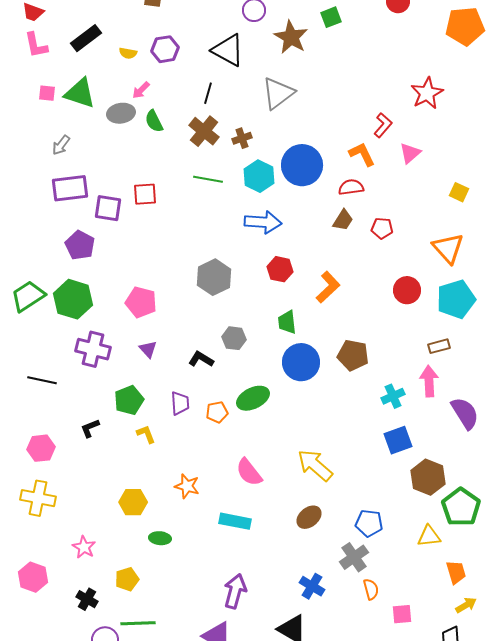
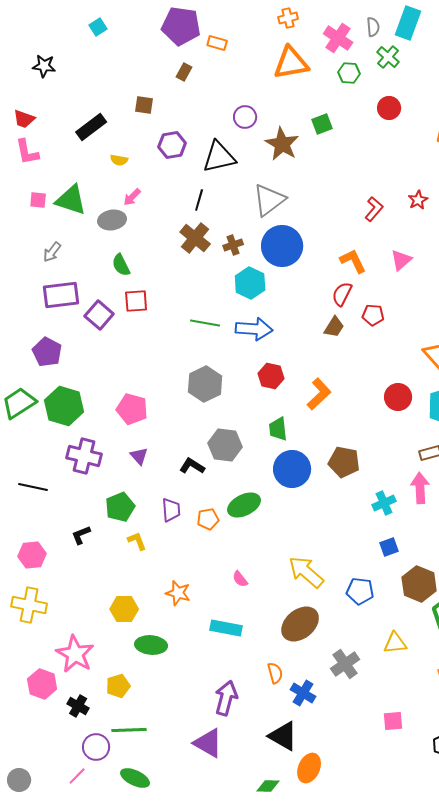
black rectangle: (86, 38) -> (91, 127), moved
purple hexagon: (165, 49) -> (172, 145), moved
black triangle: (228, 50) -> (219, 157), turned -42
red star: (427, 93) -> (418, 200), size x0.6
green semicircle: (154, 121) -> (121, 265), moved
red L-shape: (383, 125) -> (374, 209), moved
blue circle: (302, 165) -> (282, 246), moved
green line: (208, 179) -> (205, 323), moved
red semicircle: (351, 187) -> (342, 294), turned -55
purple square: (108, 208) -> (99, 315), turned 32
red pentagon: (382, 228) -> (373, 315), moved
purple pentagon: (80, 245) -> (47, 352), moved
gray hexagon: (234, 338) -> (225, 445), size x1.4
blue square: (398, 440) -> (389, 547), size x0.7
pink semicircle: (249, 472) -> (240, 579), size x0.6
brown ellipse: (309, 517) -> (300, 624), size x1.5
blue pentagon: (369, 523) -> (360, 591), moved
yellow triangle: (429, 536) -> (395, 643), moved
green ellipse: (160, 538) -> (151, 645), size x1.4
pink star: (84, 547) -> (75, 654), size x1.6
pink hexagon: (33, 577) -> (42, 684), moved
orange semicircle: (371, 589) -> (275, 673), moved

